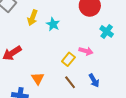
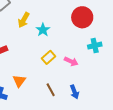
cyan cross: (107, 31) -> (95, 46), turned 32
yellow rectangle: (68, 59) -> (48, 57), moved

